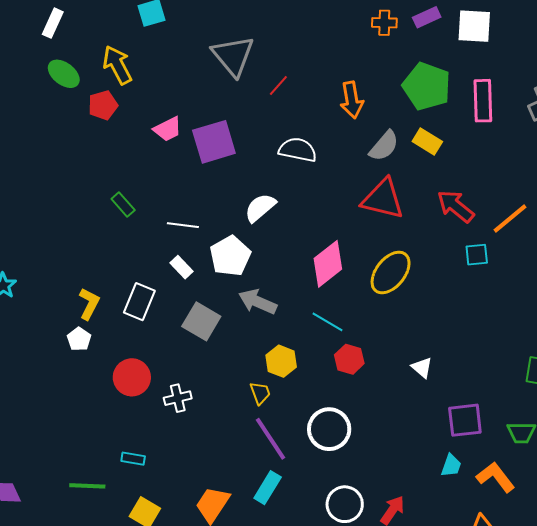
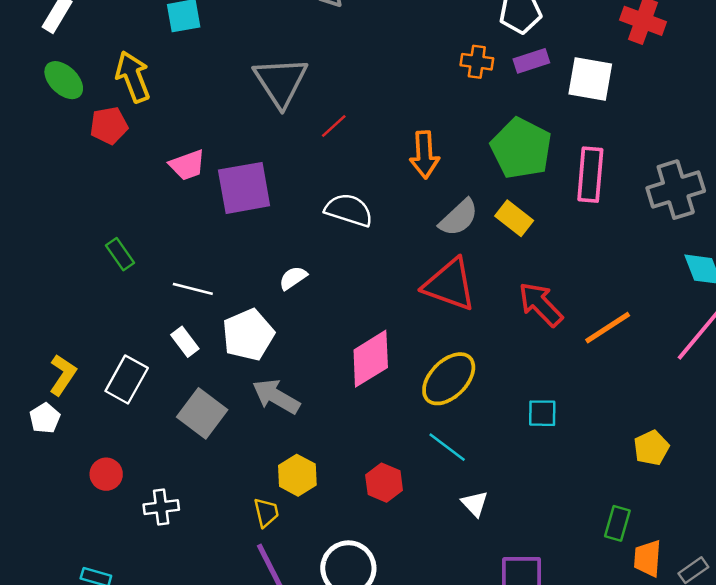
white semicircle: (260, 208) -> (293, 278), size x0.7
cyan square: (477, 255) -> (542, 413), moved
cyan line: (327, 322) -> (447, 447), moved
red circle: (132, 377) -> (106, 474), size x0.7

